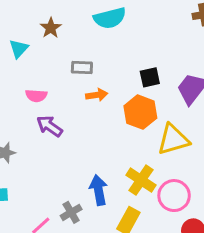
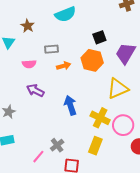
black square: (150, 77) -> (99, 37), moved
pink semicircle: (36, 96) -> (29, 64), moved
orange hexagon: (140, 112) -> (92, 60), moved
blue arrow: (99, 190) -> (70, 105), moved

